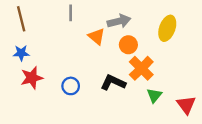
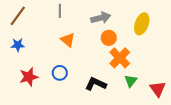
brown line: (21, 19) -> (18, 16), turned 50
orange triangle: (97, 37) -> (68, 40), moved
red star: (32, 78) -> (29, 77), moved
black L-shape: (113, 82) -> (96, 84), moved

